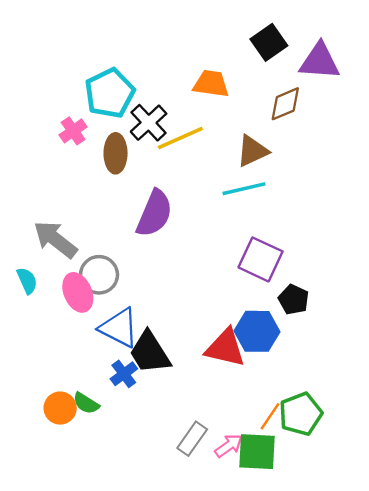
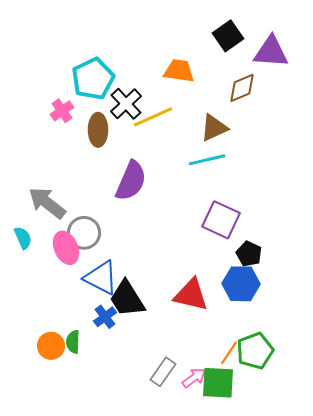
blue hexagon: (257, 331) -> (241, 284), moved
green semicircle: (86, 403) -> (73, 342), turned 60

